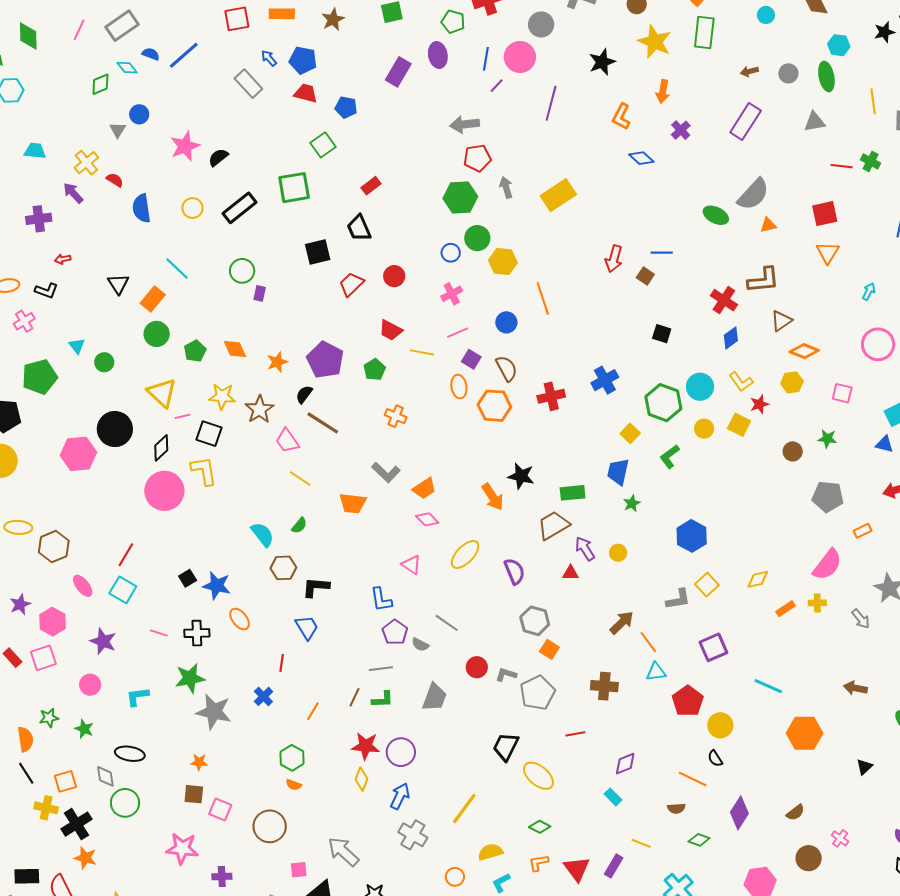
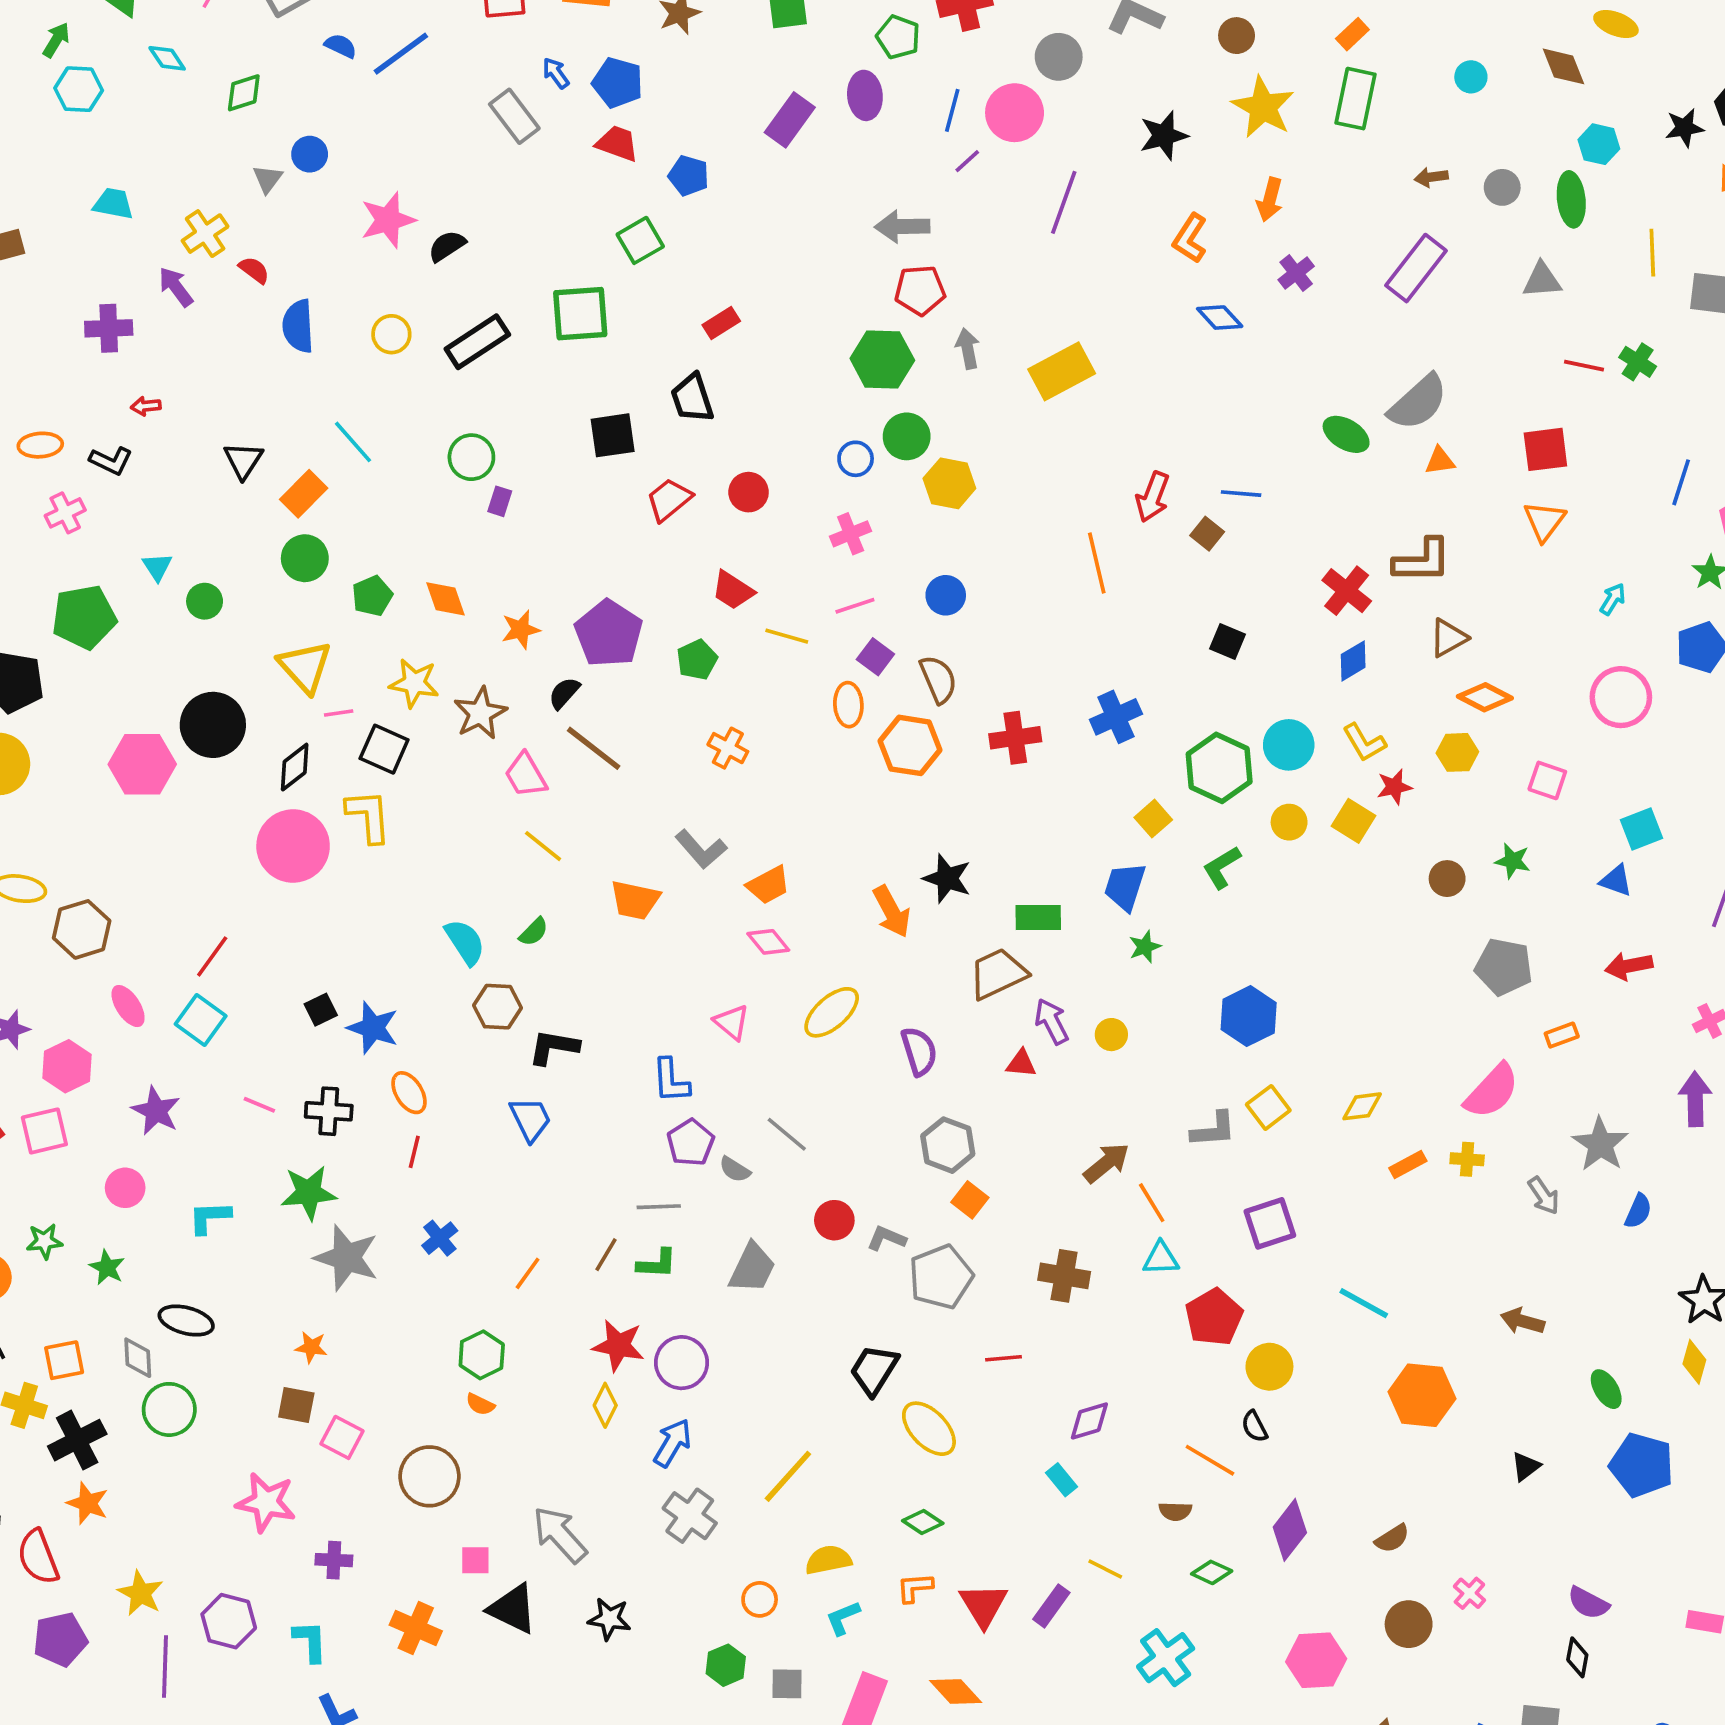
cyan diamond: (127, 68) -> (167, 58), moved
orange line: (543, 299) -> (1097, 563), moved
red line: (282, 663) -> (414, 1152), moved

